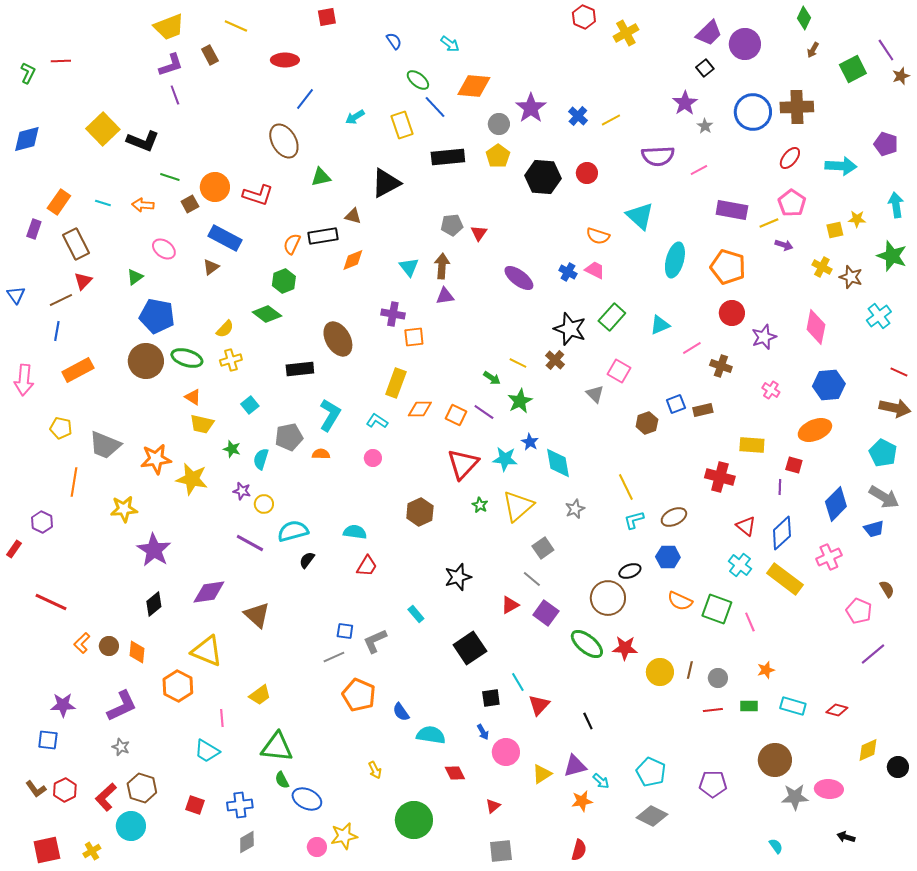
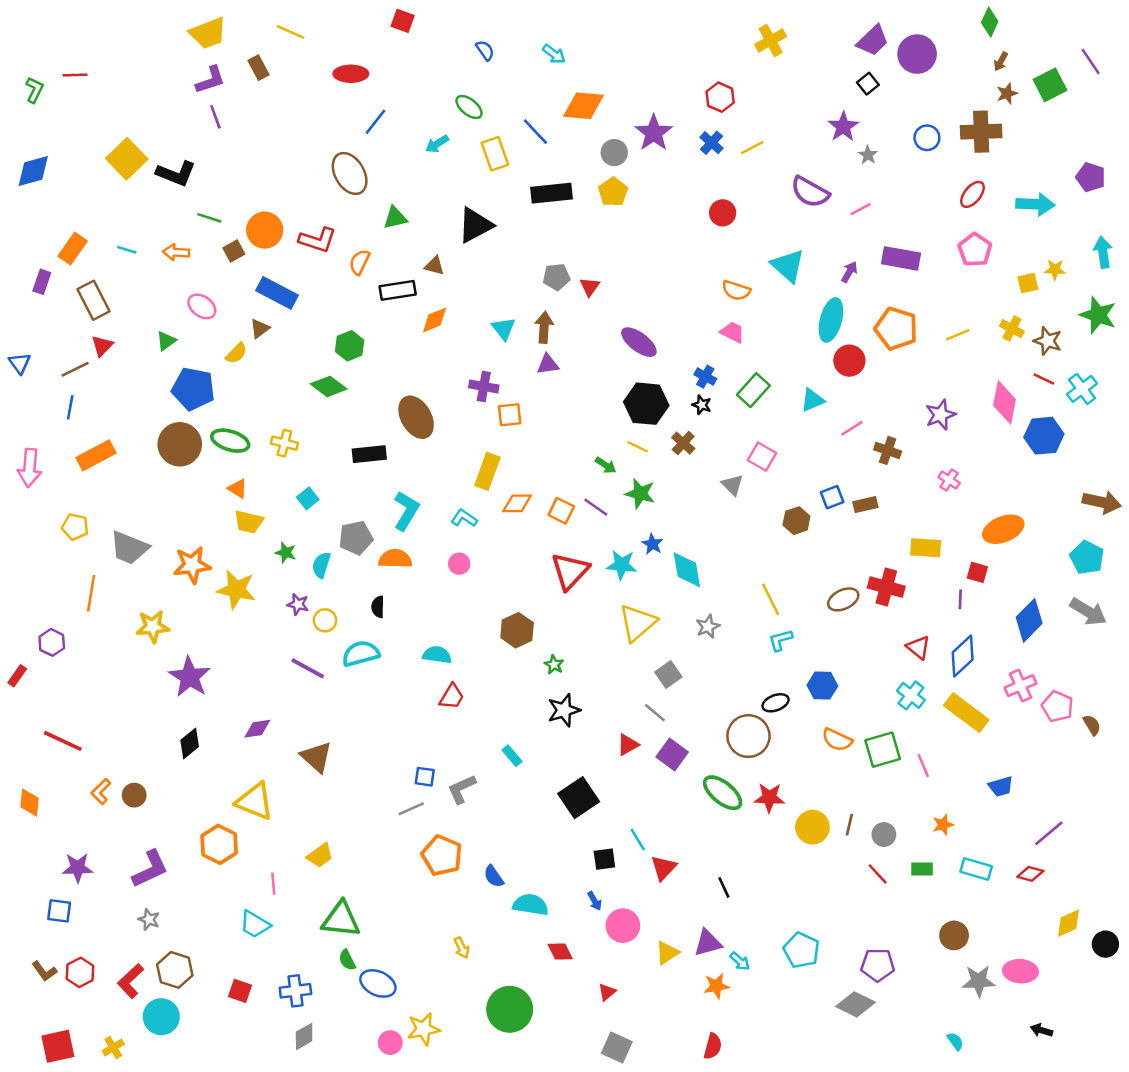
red square: (327, 17) -> (403, 21), turned 30
red hexagon: (584, 17) -> (720, 97), moved
brown star: (901, 76) -> (1007, 93), moved
green ellipse: (418, 80) -> (469, 107), moved
blue circle: (753, 112) -> (927, 138), size x0.6
purple semicircle: (658, 156) -> (810, 192), turned 32
black hexagon: (543, 177) -> (646, 404), moved
yellow line: (769, 223) -> (958, 335), moved
orange semicircle: (292, 244) -> (359, 262), moved
purple arrow: (784, 245) -> (849, 272), moved, turned -78
blue cross: (568, 272) -> (705, 377), moved
red circle: (732, 313) -> (849, 361), moved
yellow semicircle: (225, 329) -> (236, 353), moved
black star: (570, 329) -> (702, 405), size x0.5
yellow cross: (231, 360) -> (284, 443), turned 30
red line: (899, 372) -> (1044, 379), moved
blue hexagon: (829, 385) -> (1044, 436), moved
green star: (520, 401) -> (640, 494), turned -30
orange semicircle: (321, 454) -> (395, 559), size x1.5
green star: (480, 505) -> (554, 665), moved
brown ellipse: (674, 517) -> (843, 599), moved
blue trapezoid: (874, 529) -> (1001, 787), moved
black semicircle: (307, 560) -> (378, 607), moved, turned -36
purple diamond: (209, 592) -> (257, 729), size x0.7
green square: (717, 609) -> (883, 750), turned -36
pink pentagon: (859, 611) -> (1057, 706), moved
orange diamond: (137, 652) -> (30, 803), moved
purple line: (873, 654) -> (1049, 833), moved
red line: (713, 710) -> (878, 874), turned 54
brown circle: (775, 760) -> (954, 935), size x0.7
gray diamond: (652, 816) -> (856, 1004), moved
gray square: (501, 851) -> (617, 1047), turned 30

